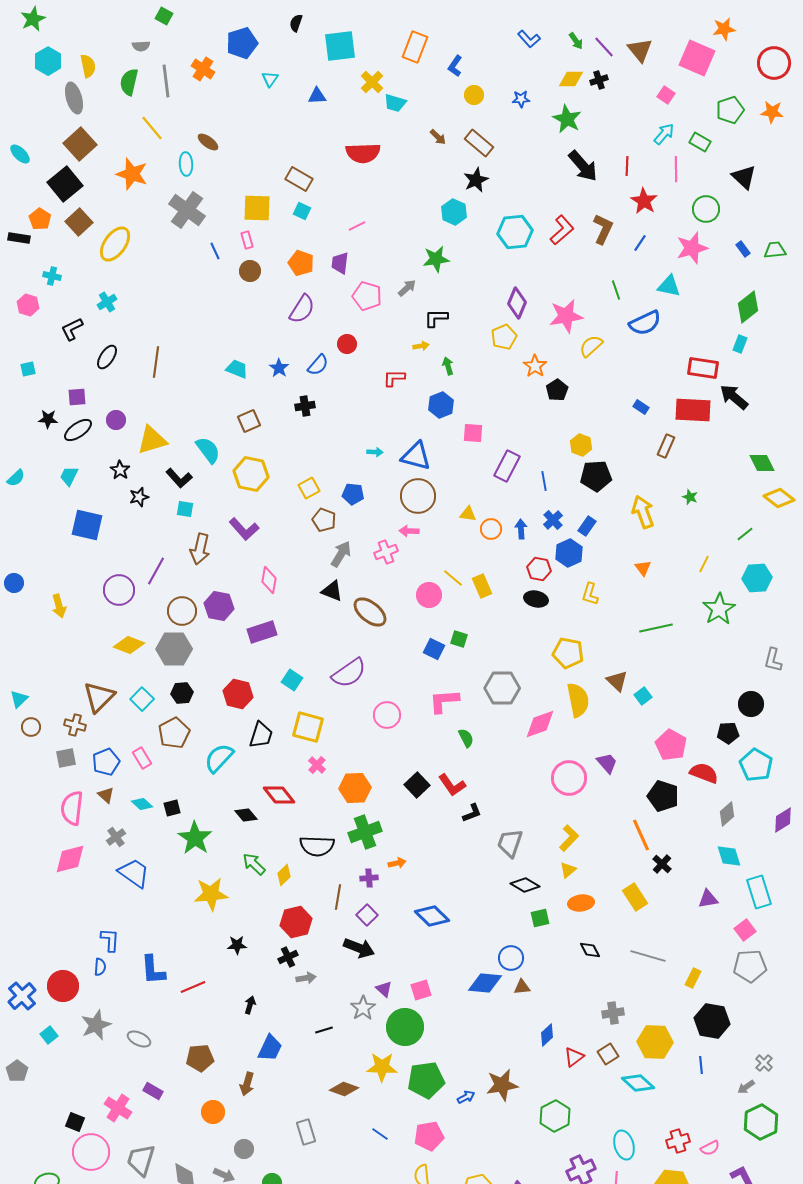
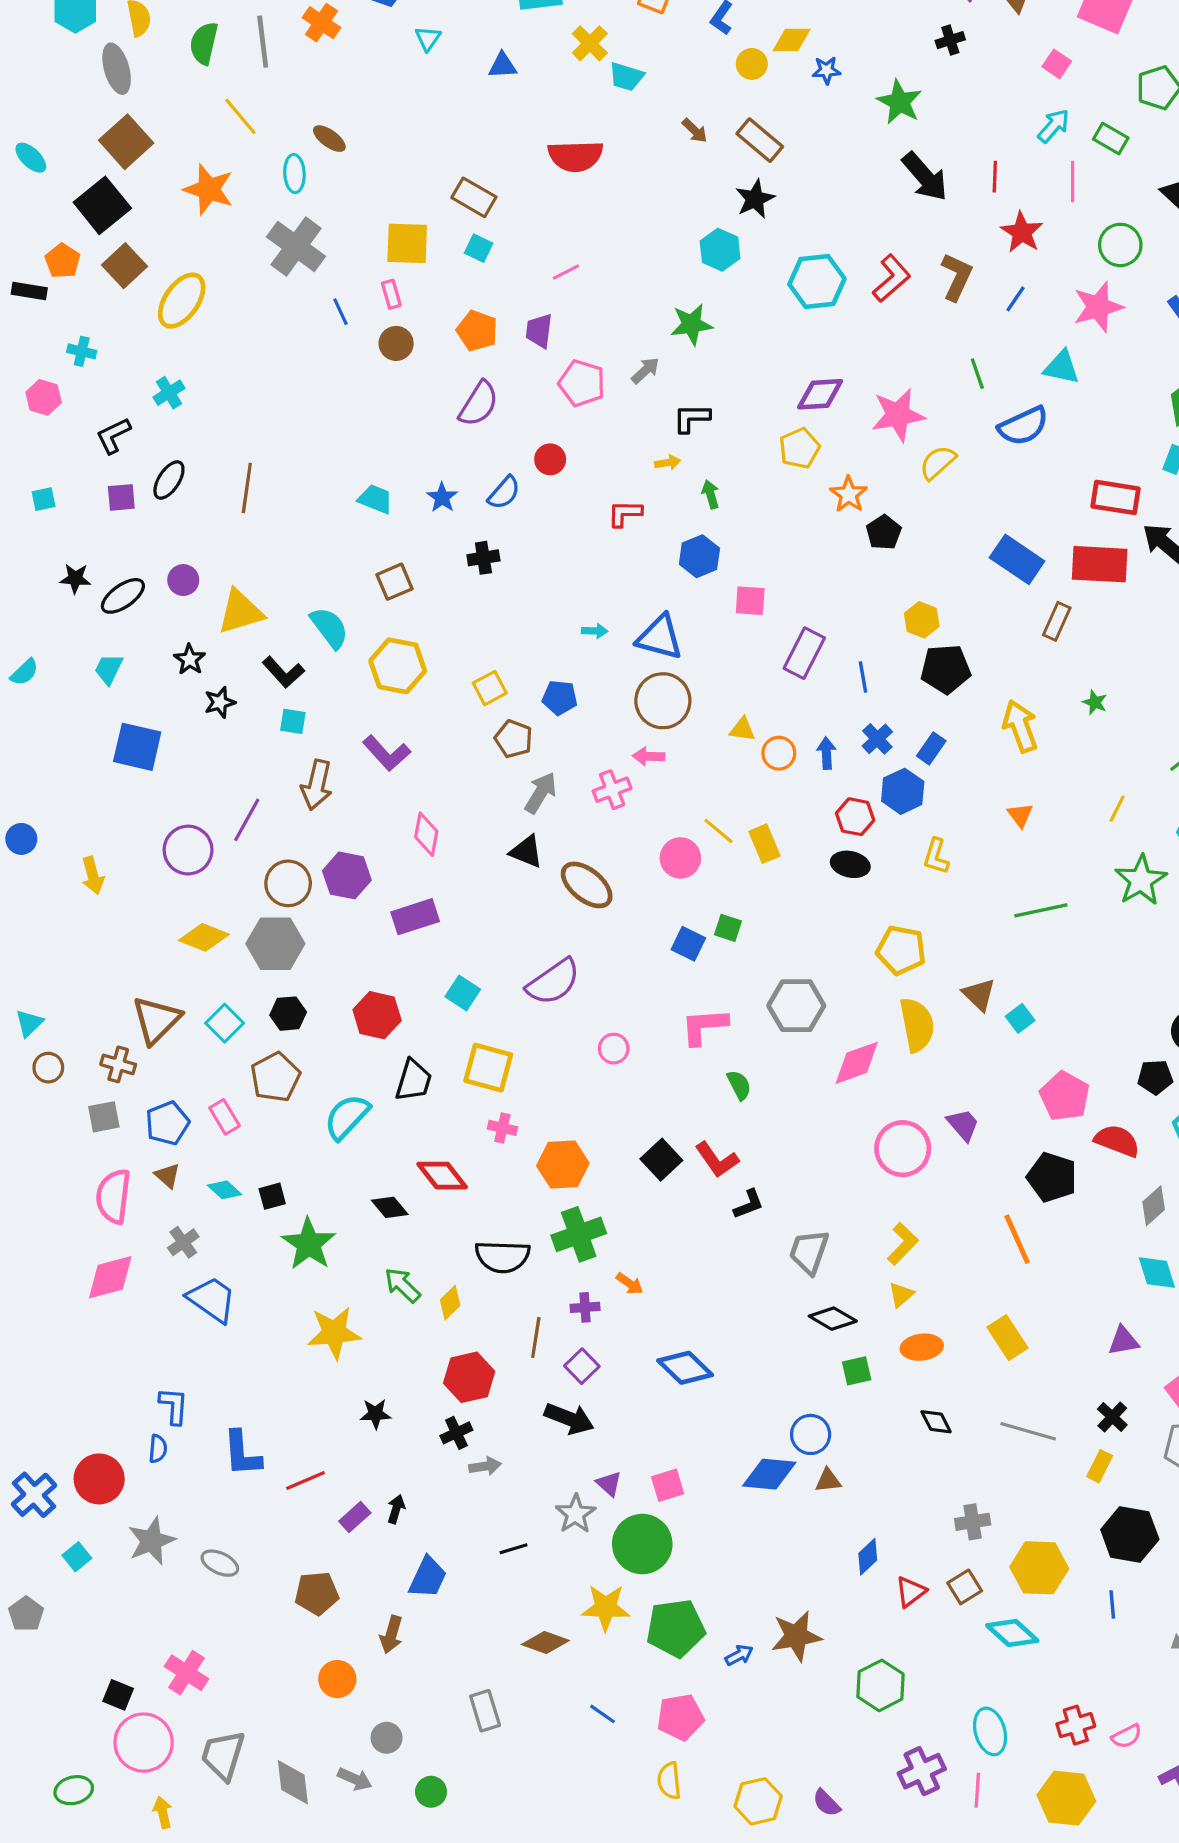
yellow diamond: (571, 79) -> (792, 40), moved
purple diamond: (517, 303) -> (820, 394), turned 64
purple square: (77, 397) -> (121, 497), moved
blue rectangle: (641, 407) -> (1017, 559), size x2.0
pink circle: (387, 715) -> (614, 1049), size x0.7
pink cross: (317, 765) -> (502, 1128), turned -30
orange arrow: (397, 863) -> (630, 1284), turned 48
black cross: (662, 864) -> (1112, 1417), moved
purple rectangle: (153, 1091) -> (355, 1517), moved, turned -72

